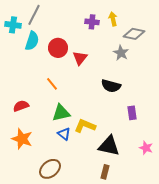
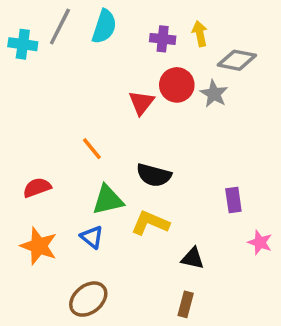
cyan semicircle: (32, 41) -> (104, 27), moved
red circle: (58, 48) -> (177, 85), moved
black semicircle: (111, 86) -> (154, 175), moved
blue triangle: (64, 134) -> (92, 237), moved
black triangle: (109, 146) -> (193, 258), size x0.6
pink star: (146, 148) -> (260, 242), moved

